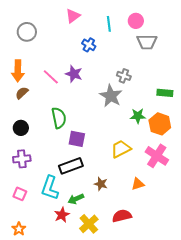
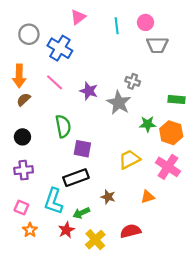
blue cross: (89, 45) -> (60, 48), moved, size x1.6
purple star: (74, 74) -> (89, 91), moved
orange star: (19, 229) -> (30, 230), moved

